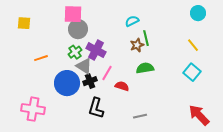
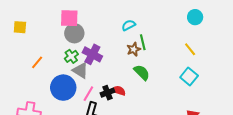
orange line: (41, 58) -> (37, 62), turned -32
green semicircle: (145, 68) -> (142, 72), turned 54
pink line: (107, 73) -> (88, 94), moved
black cross: (90, 81) -> (108, 93), moved

